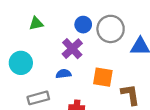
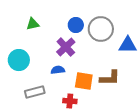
orange square: (103, 77) -> (84, 81), moved
brown L-shape: (130, 95) -> (110, 78), moved, turned 100

